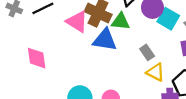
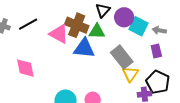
gray rectangle: (147, 52) -> (122, 57), size x1.6
yellow triangle: (156, 72) -> (130, 74), turned 42

